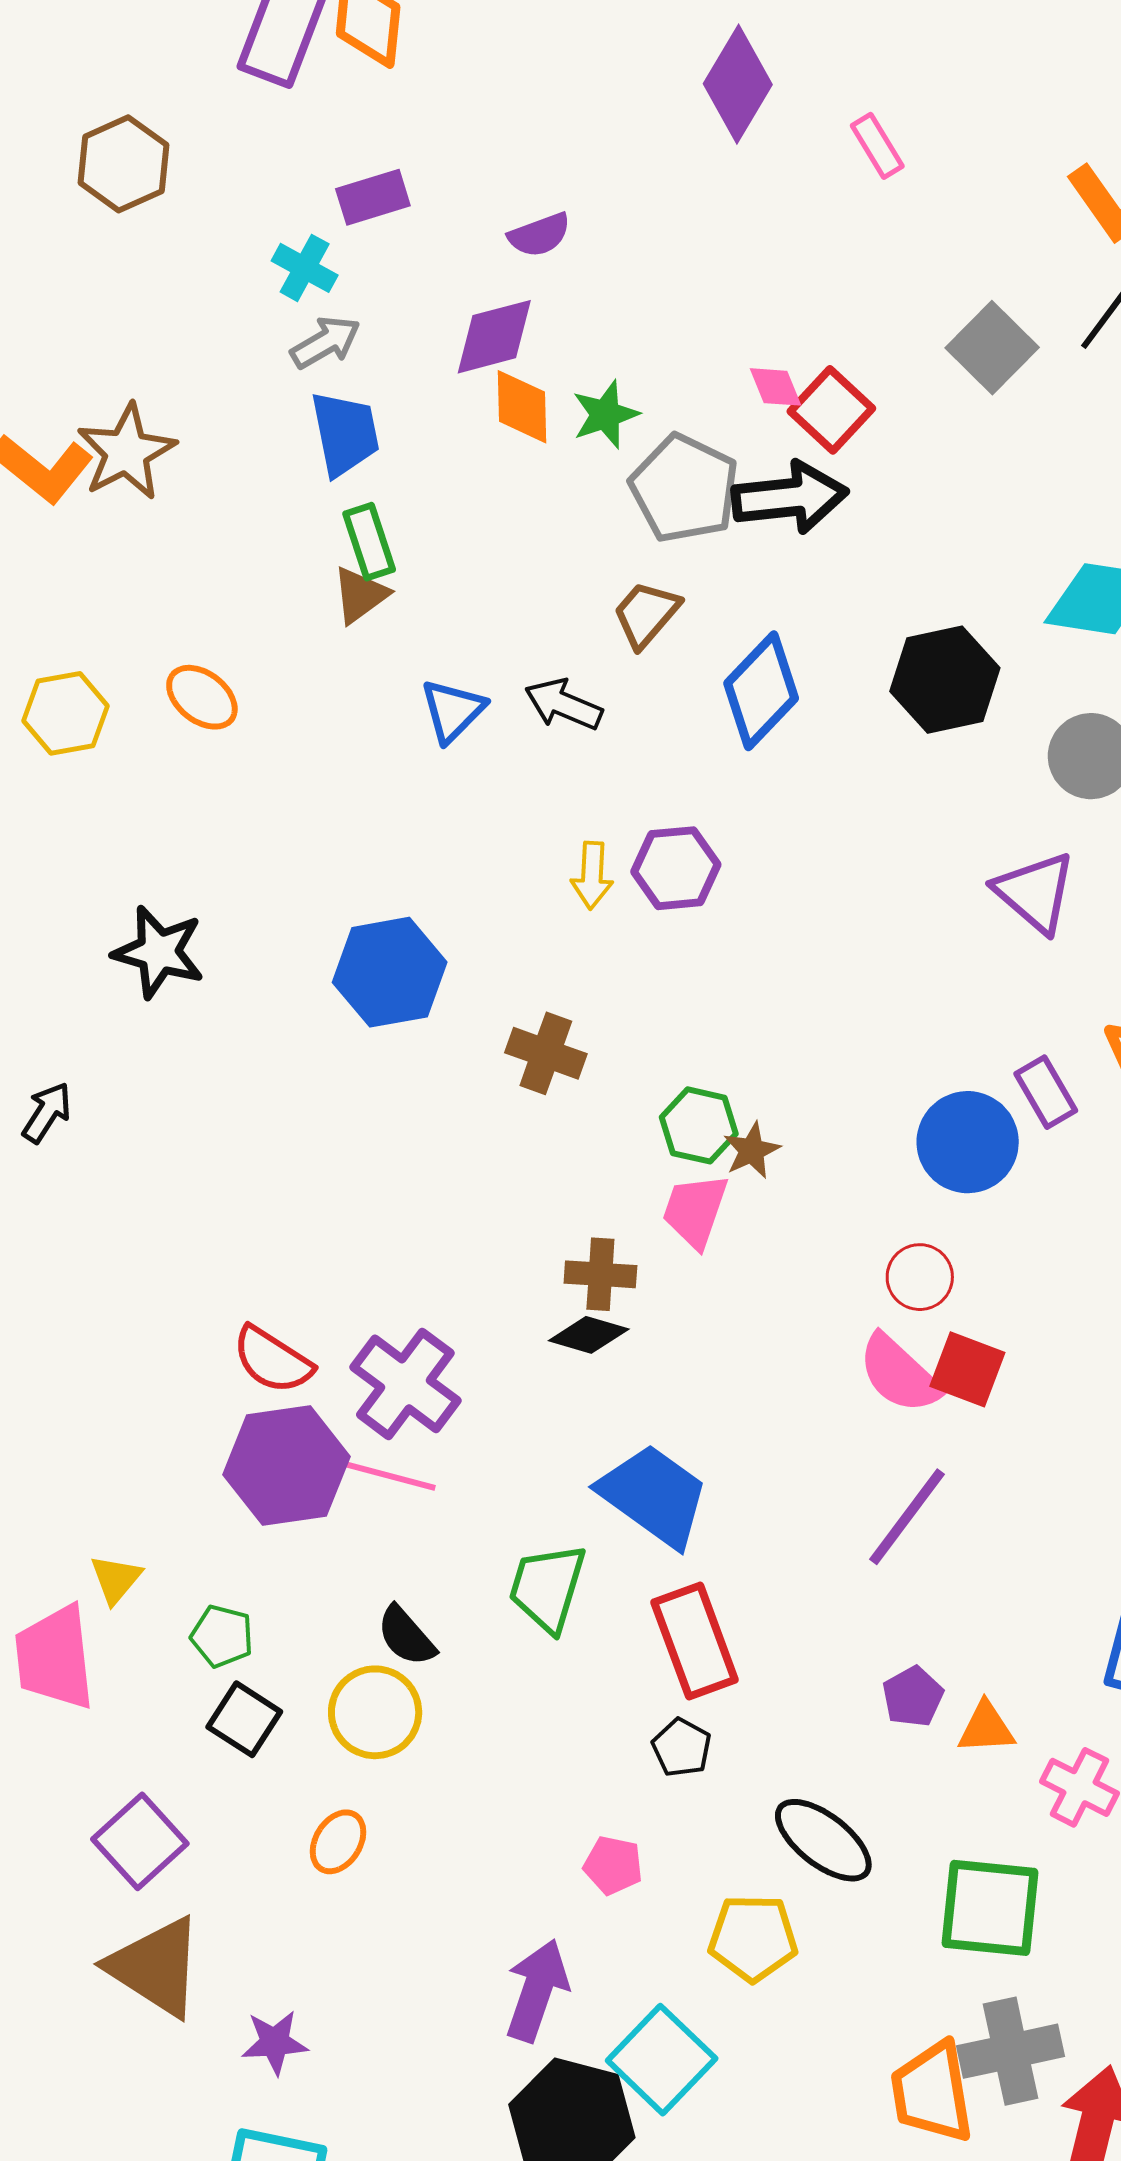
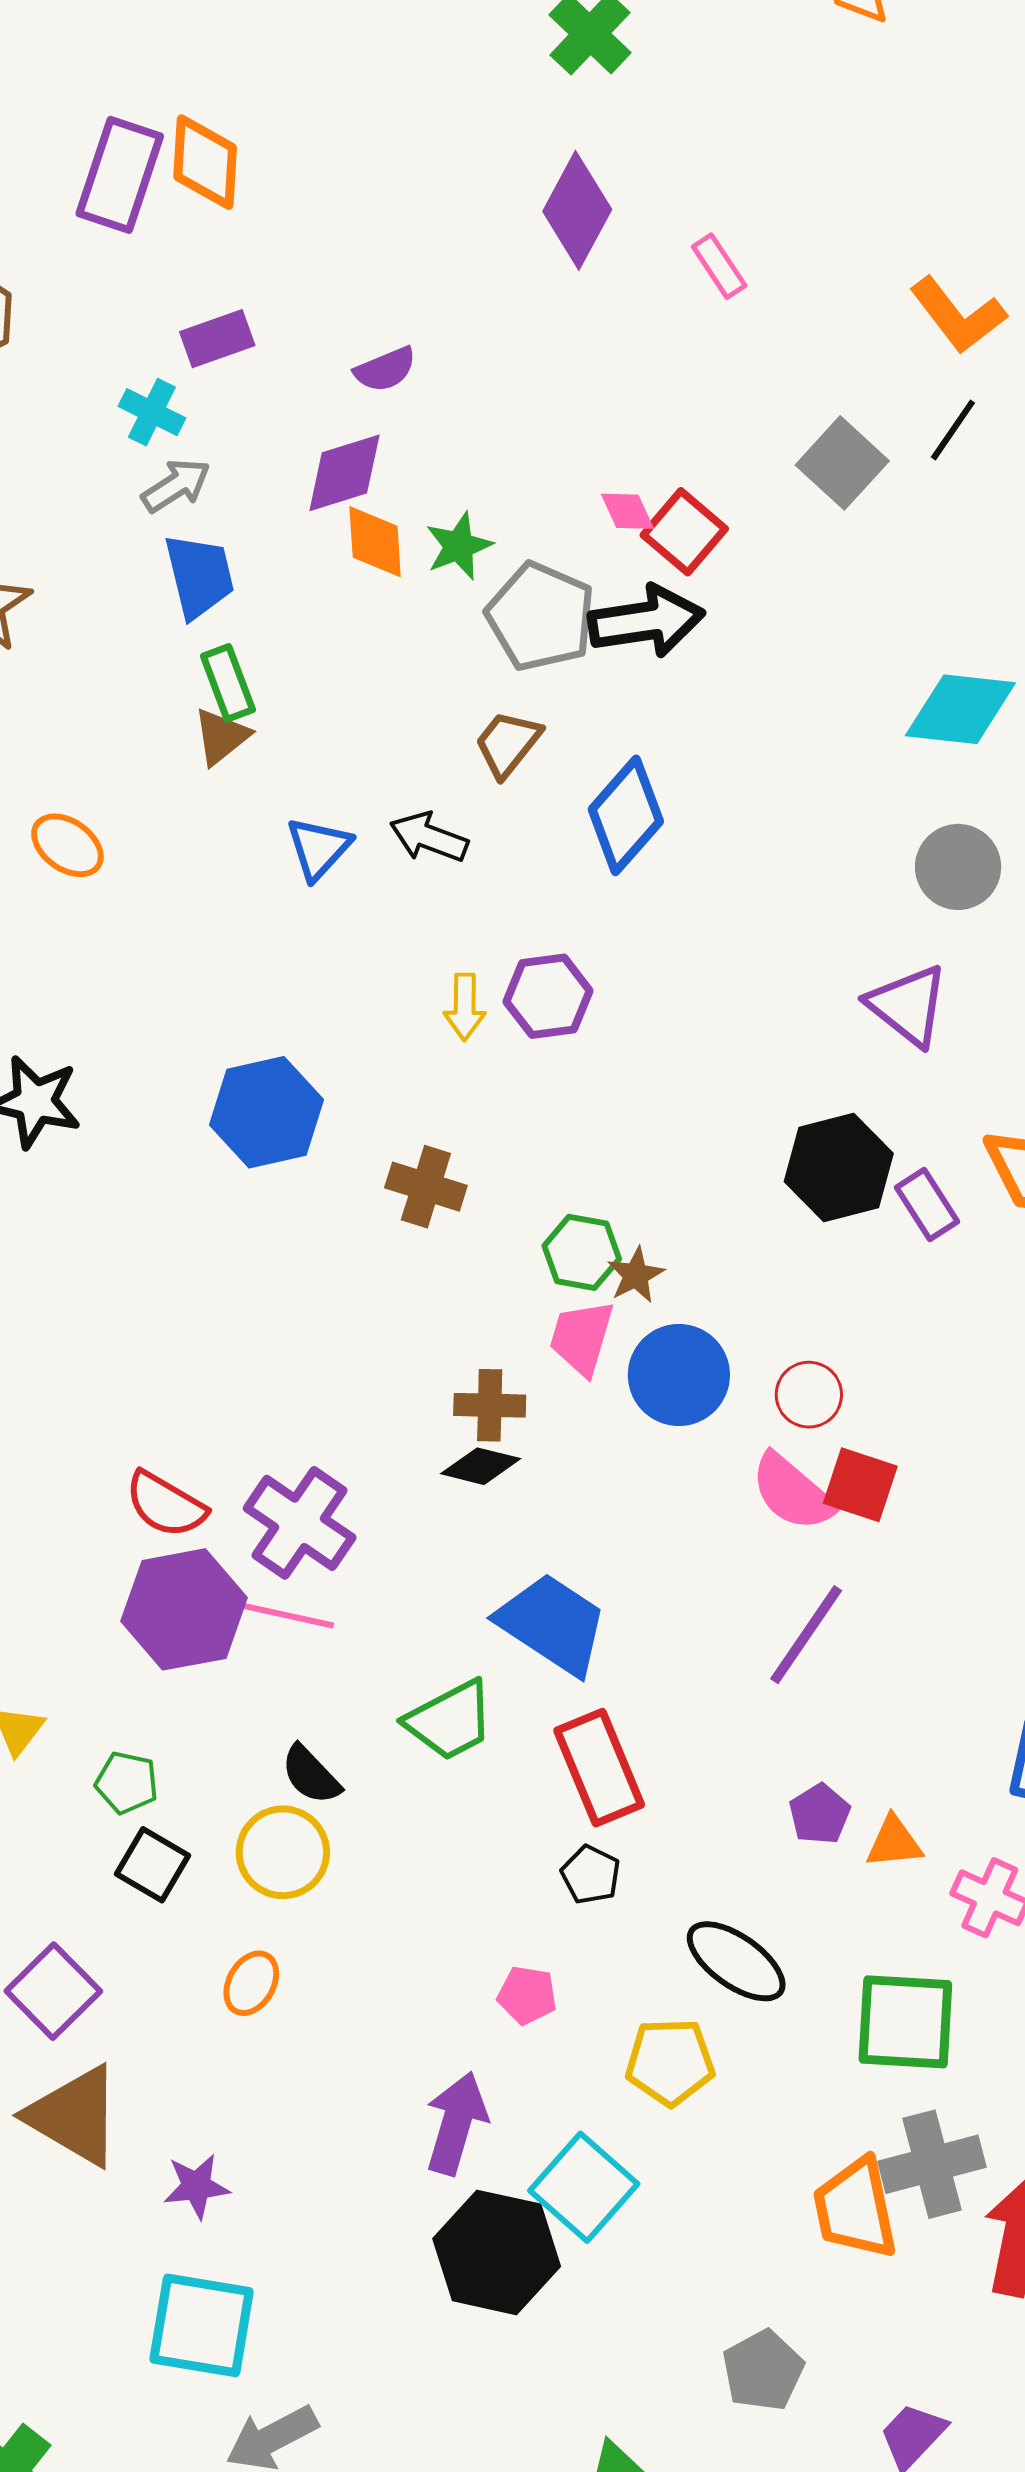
black hexagon: (945, 680) -> (839, 1167), moved
blue circle: (968, 1142) -> (679, 1375), moved
green trapezoid: (547, 1588) -> (450, 1720), turned -132

